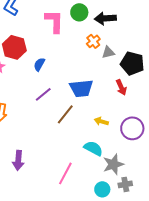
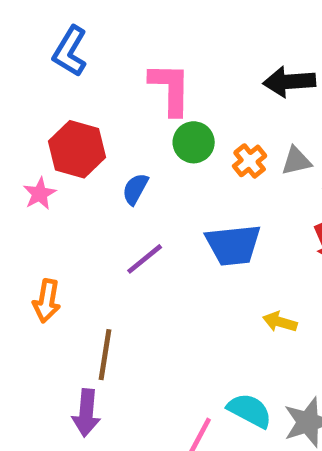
green circle: (79, 12) -> (194, 142), moved
orange cross: (93, 41) -> (250, 161), moved
brown line: (65, 114) -> (105, 355), moved, turned -30
cyan semicircle: (93, 148) -> (250, 411), moved

